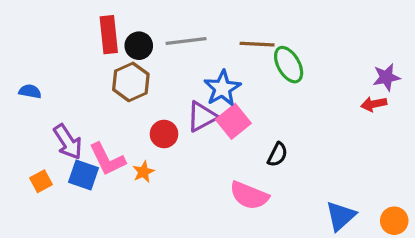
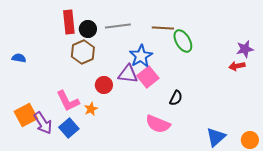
purple triangle: (202, 117) -> (128, 74), turned 35
purple arrow: (68, 142) -> (43, 123), moved
blue square: (84, 175) -> (69, 128), moved, turned 30
orange square: (41, 181) -> (26, 115), size x1.6

